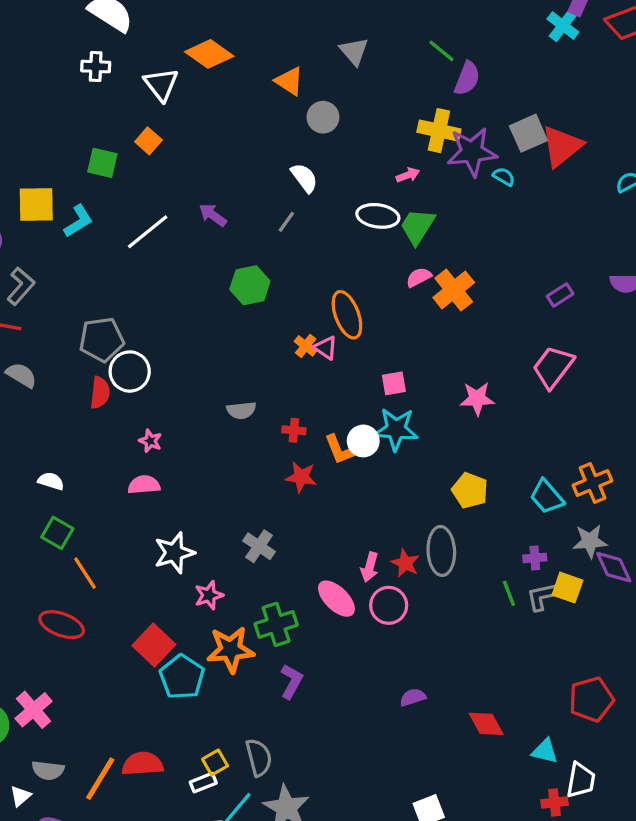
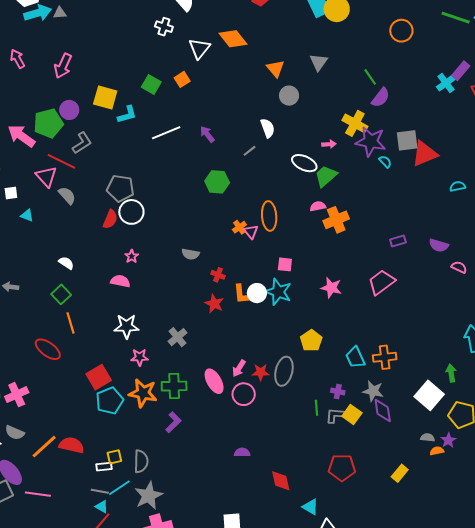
red star: (405, 563) -> (261, 372), turned 30
red pentagon: (591, 699) -> (342, 468), moved

